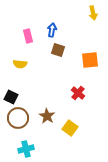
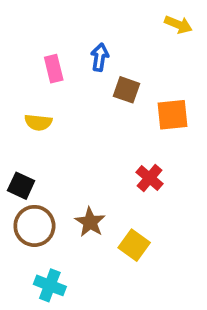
yellow arrow: (93, 13) -> (178, 25), turned -56
brown square: (58, 50) -> (127, 90), moved
cyan cross: (26, 149) -> (50, 285), turned 35

